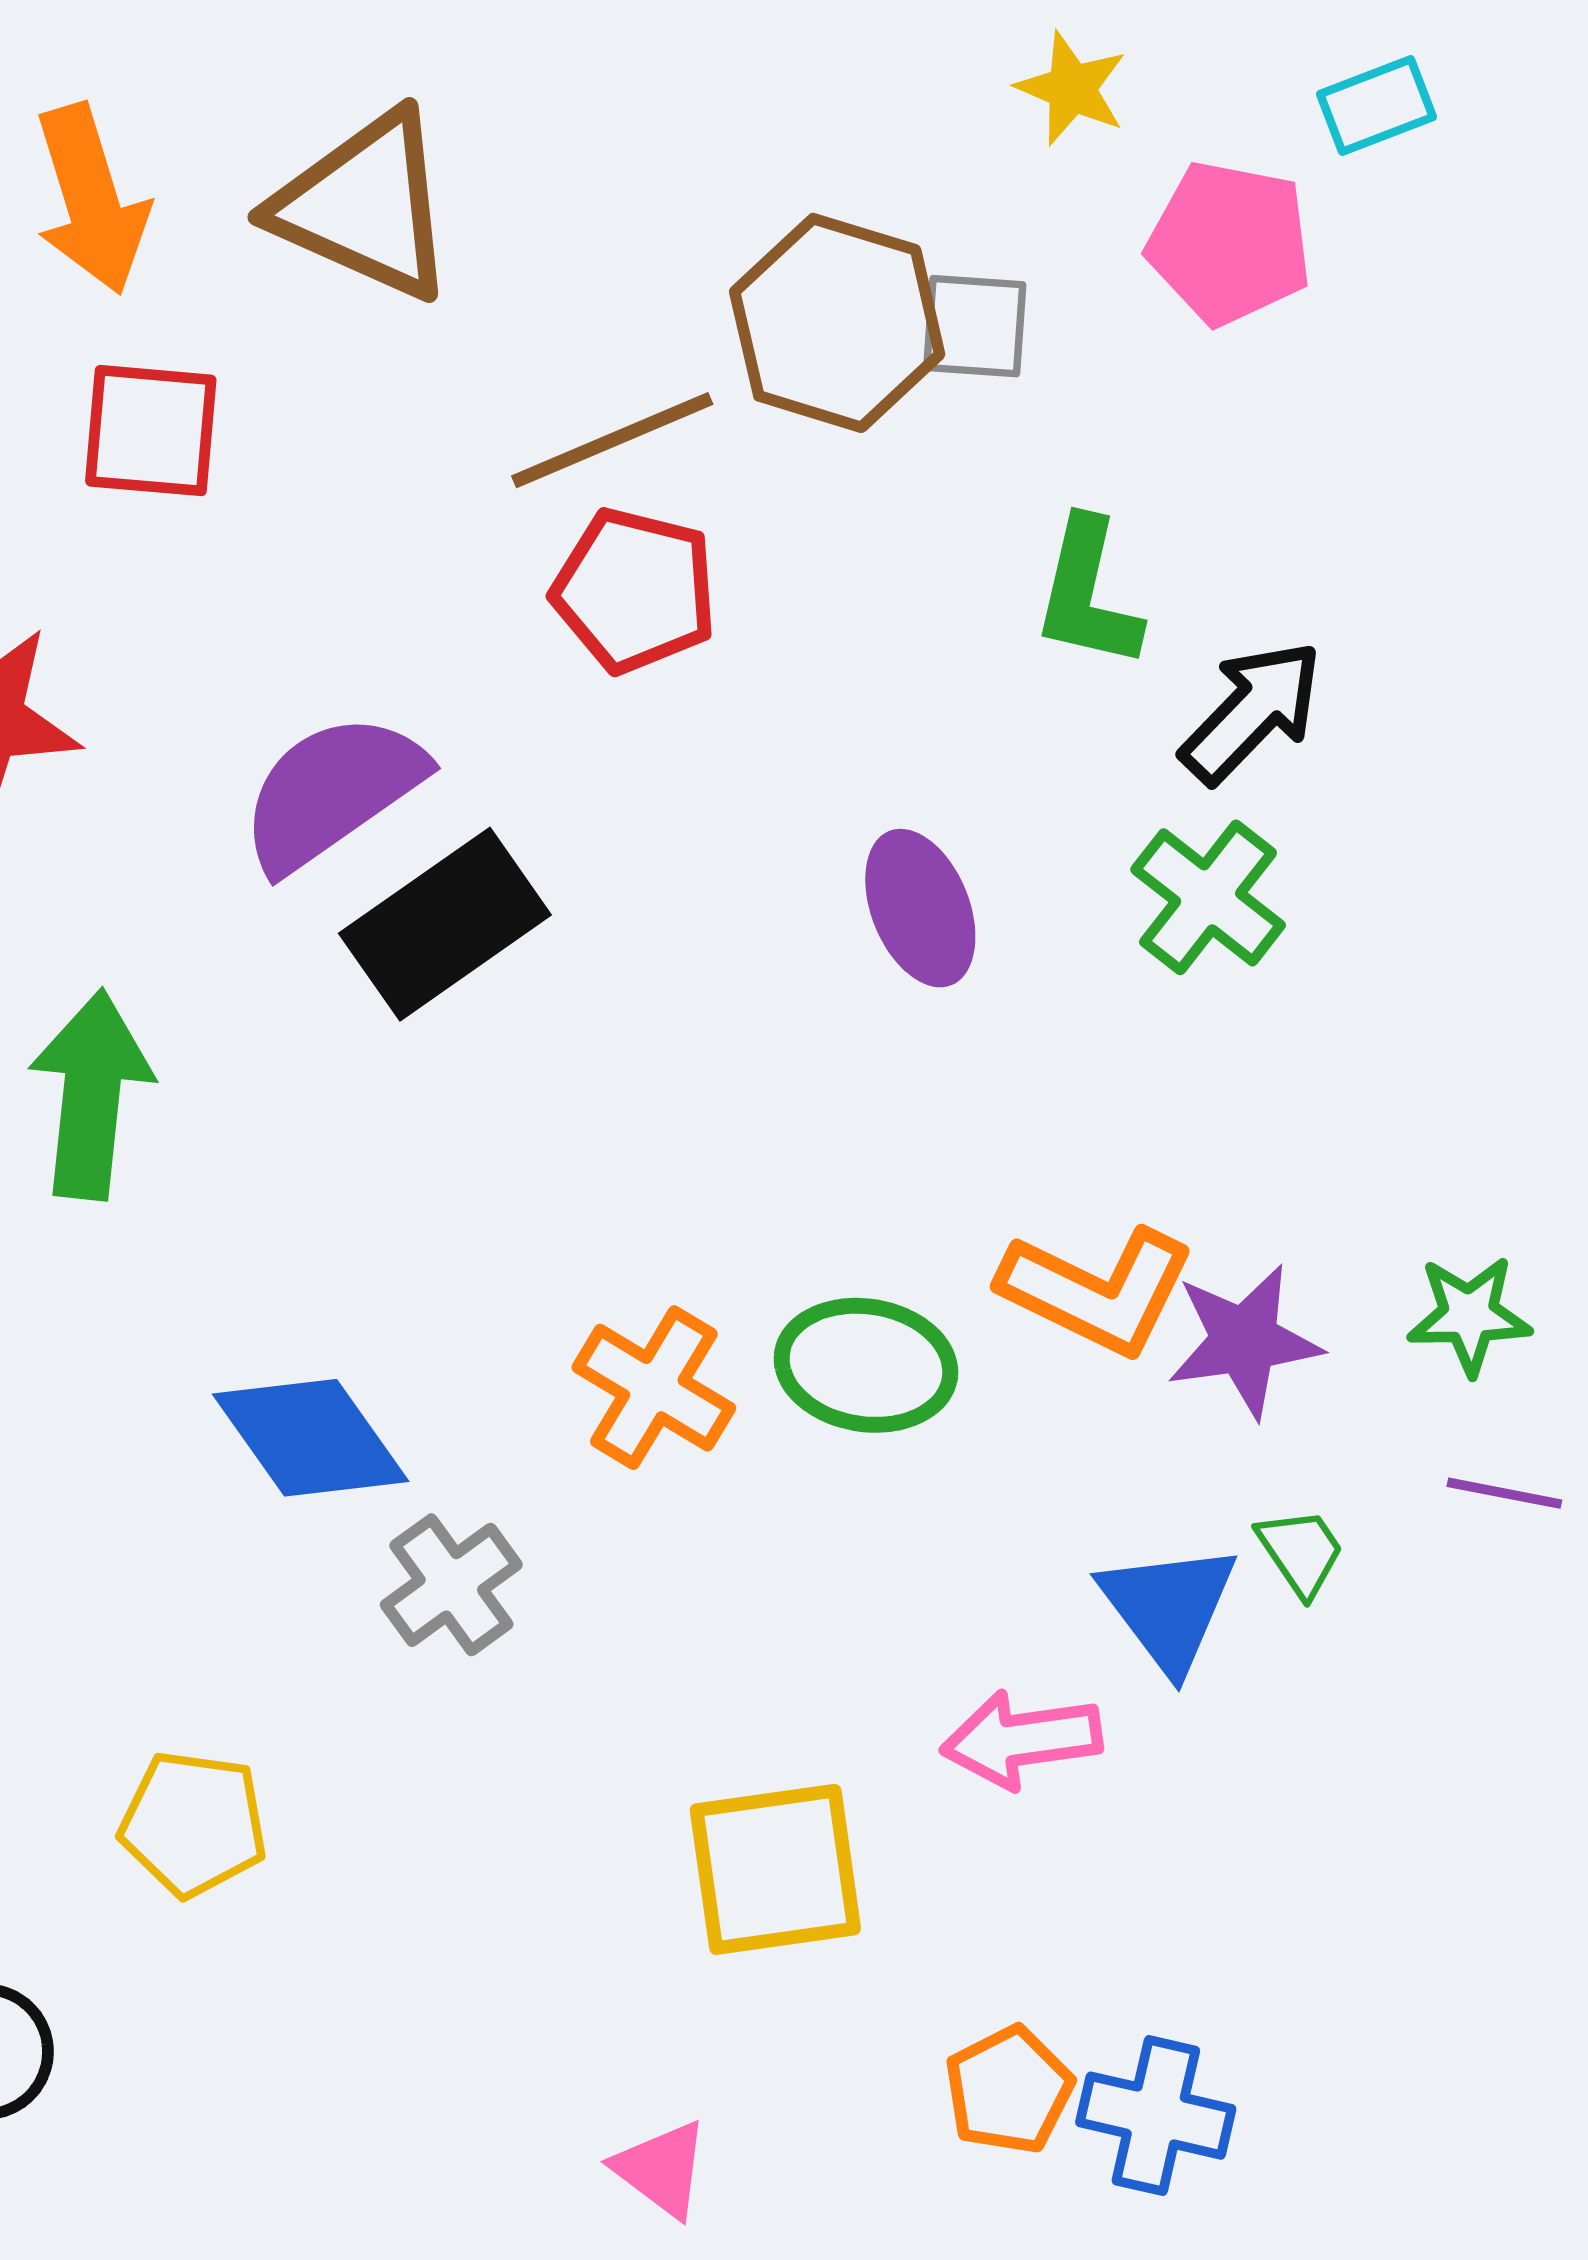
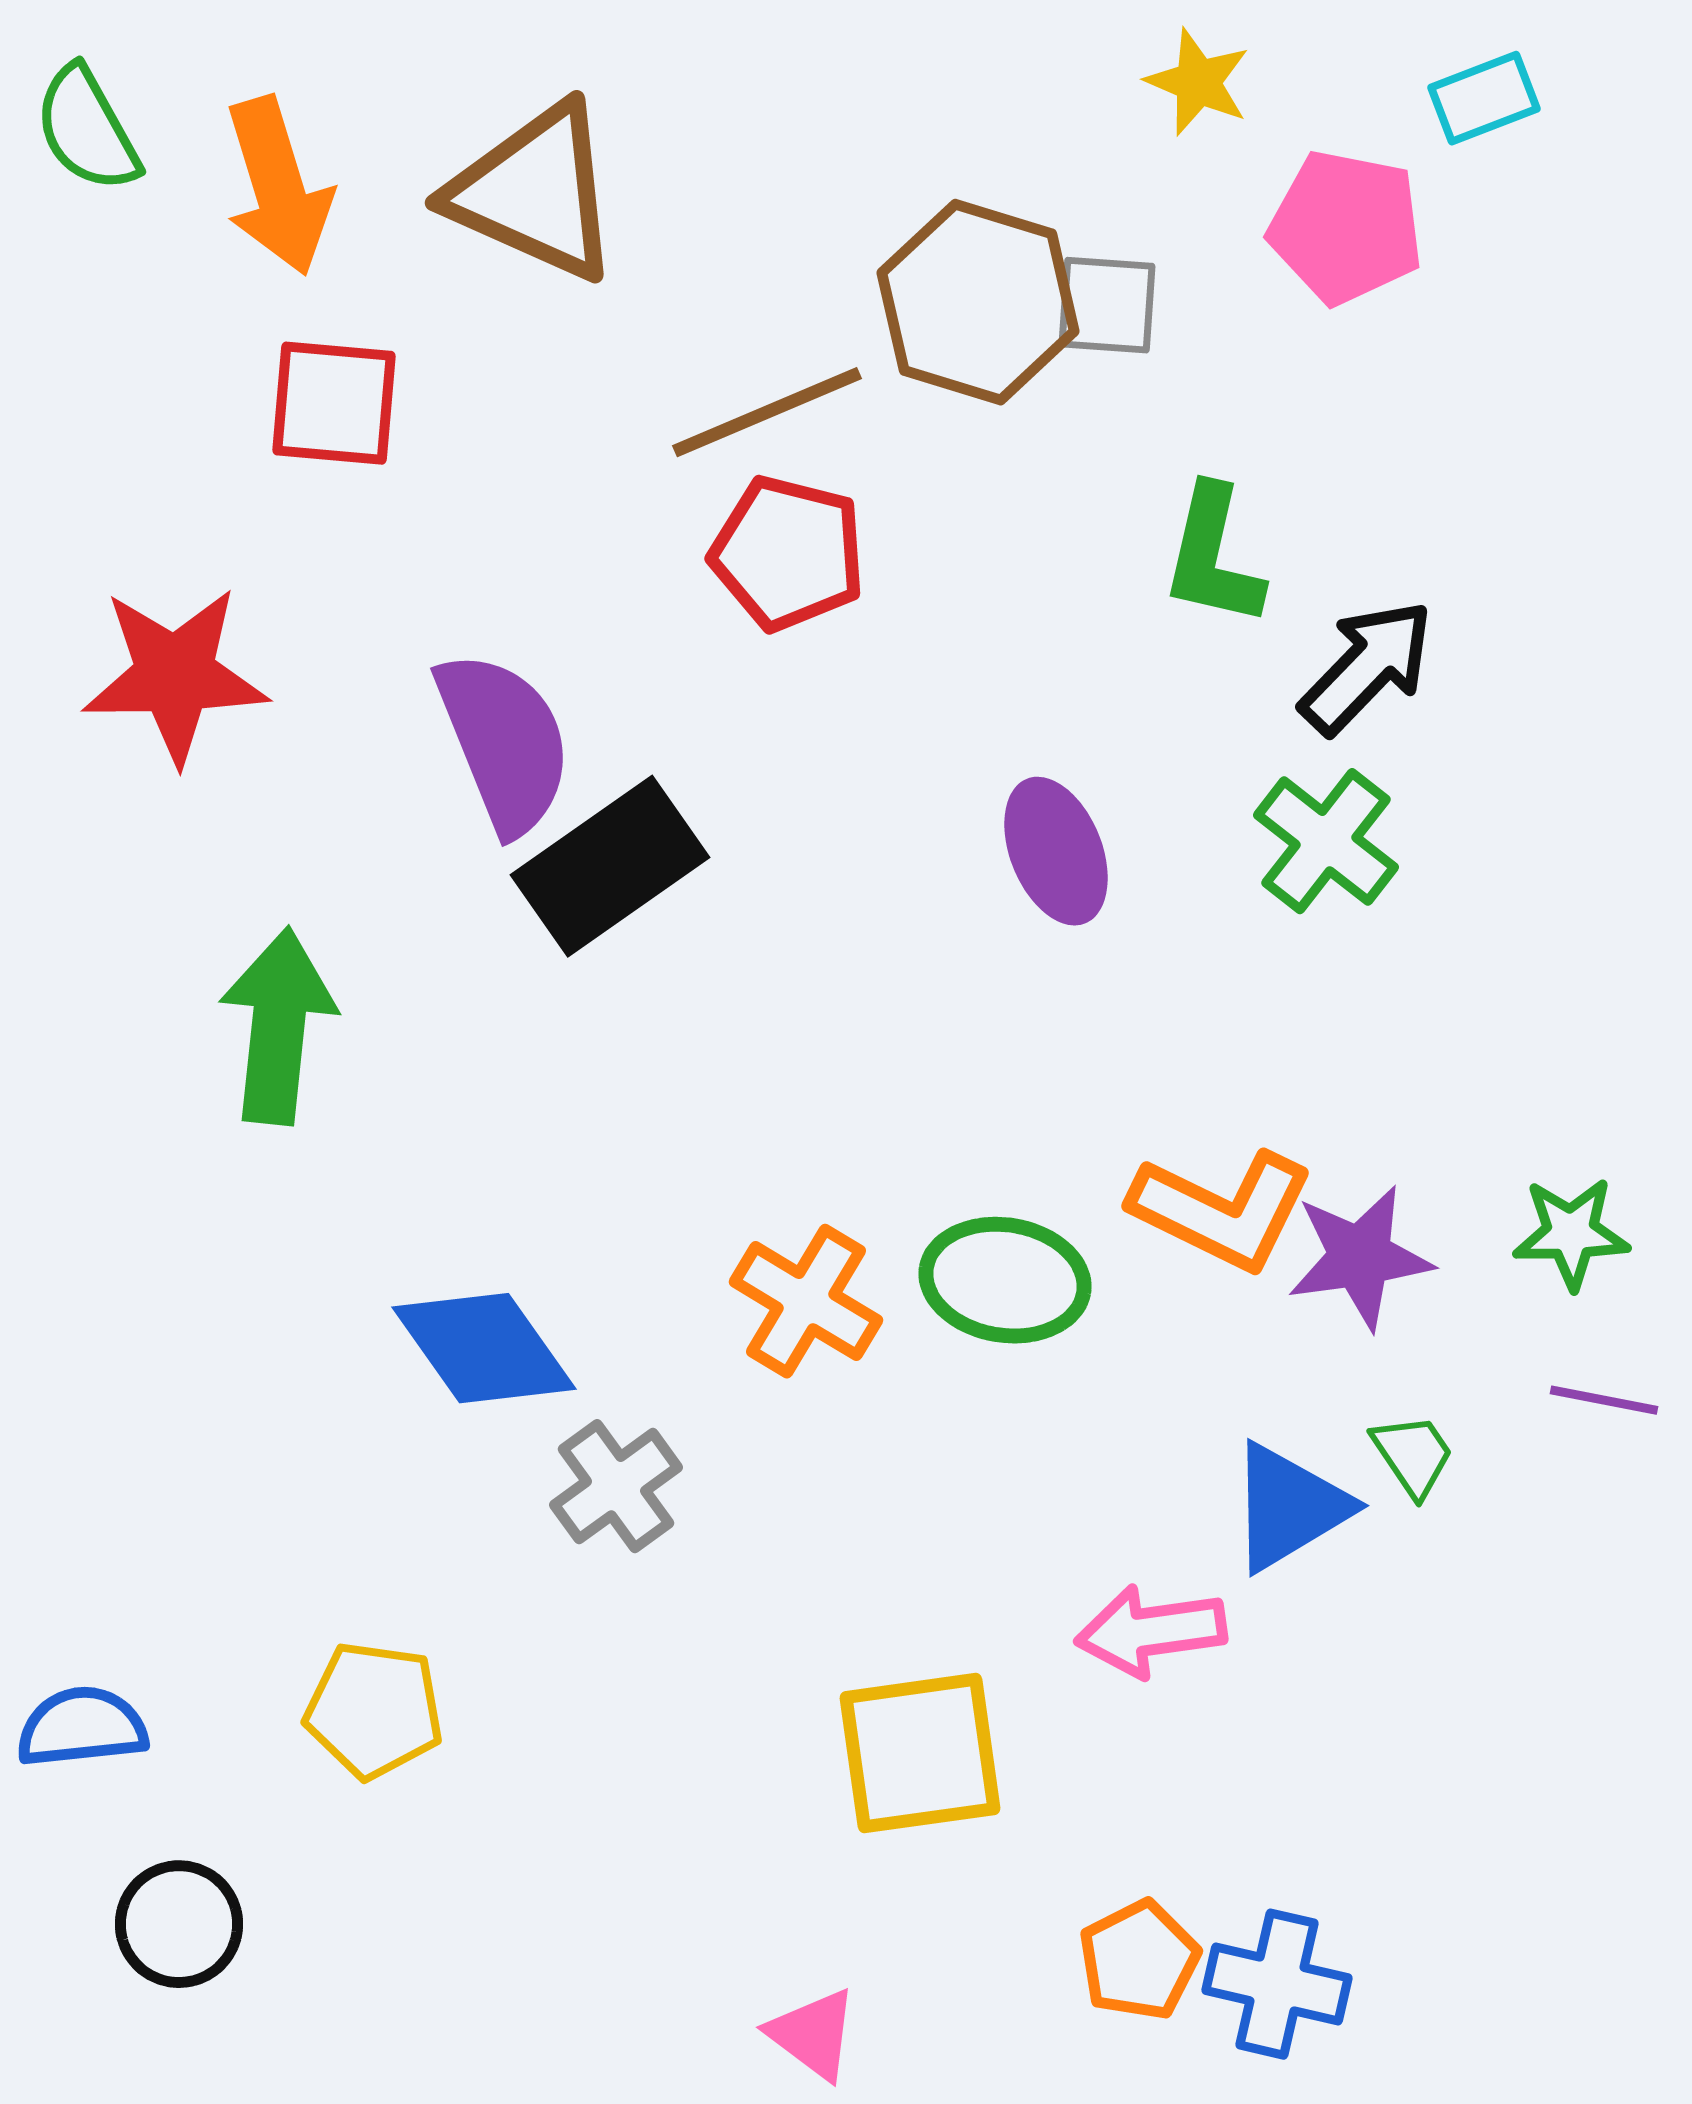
purple semicircle: (332, 792) -> (504, 742), turned 103
blue triangle: (1169, 1607) -> (1289, 1507), turned 36

